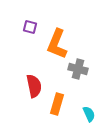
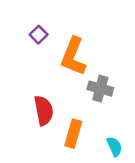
purple square: (30, 27) -> (39, 35), turned 32

